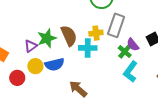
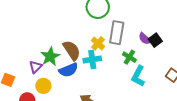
yellow cross: (96, 33) -> (98, 43), turned -32
purple semicircle: (133, 45) -> (145, 39), moved
blue semicircle: (54, 64) -> (68, 70), moved

